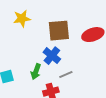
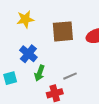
blue cross: (52, 56) -> (28, 54), moved

